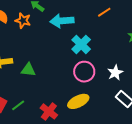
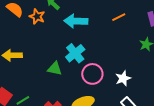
cyan cross: (81, 44) -> (75, 53), moved
green triangle: (28, 70) -> (55, 69), moved

